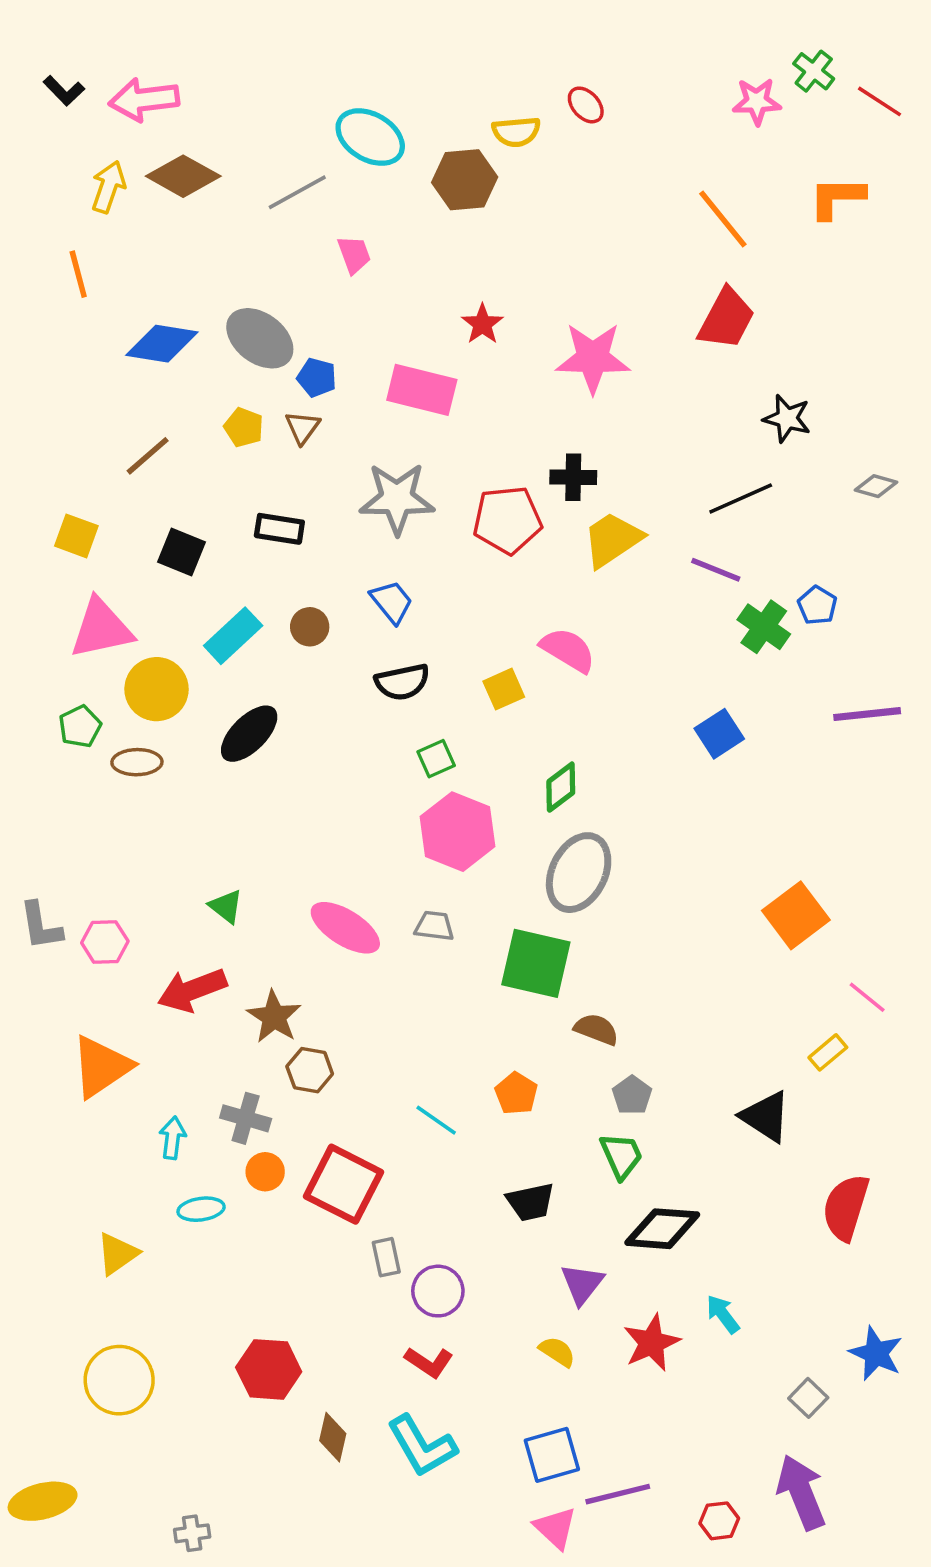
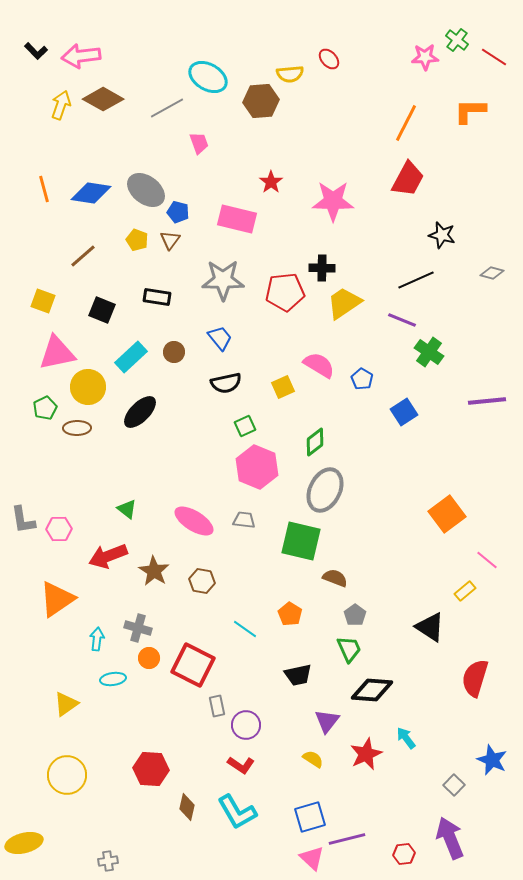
orange line: (723, 219) -> (406, 123), turned 66
orange line: (78, 274) -> (44, 189), moved
blue pentagon: (817, 605) -> (362, 379), moved
brown hexagon: (310, 1070) -> (202, 581), moved

